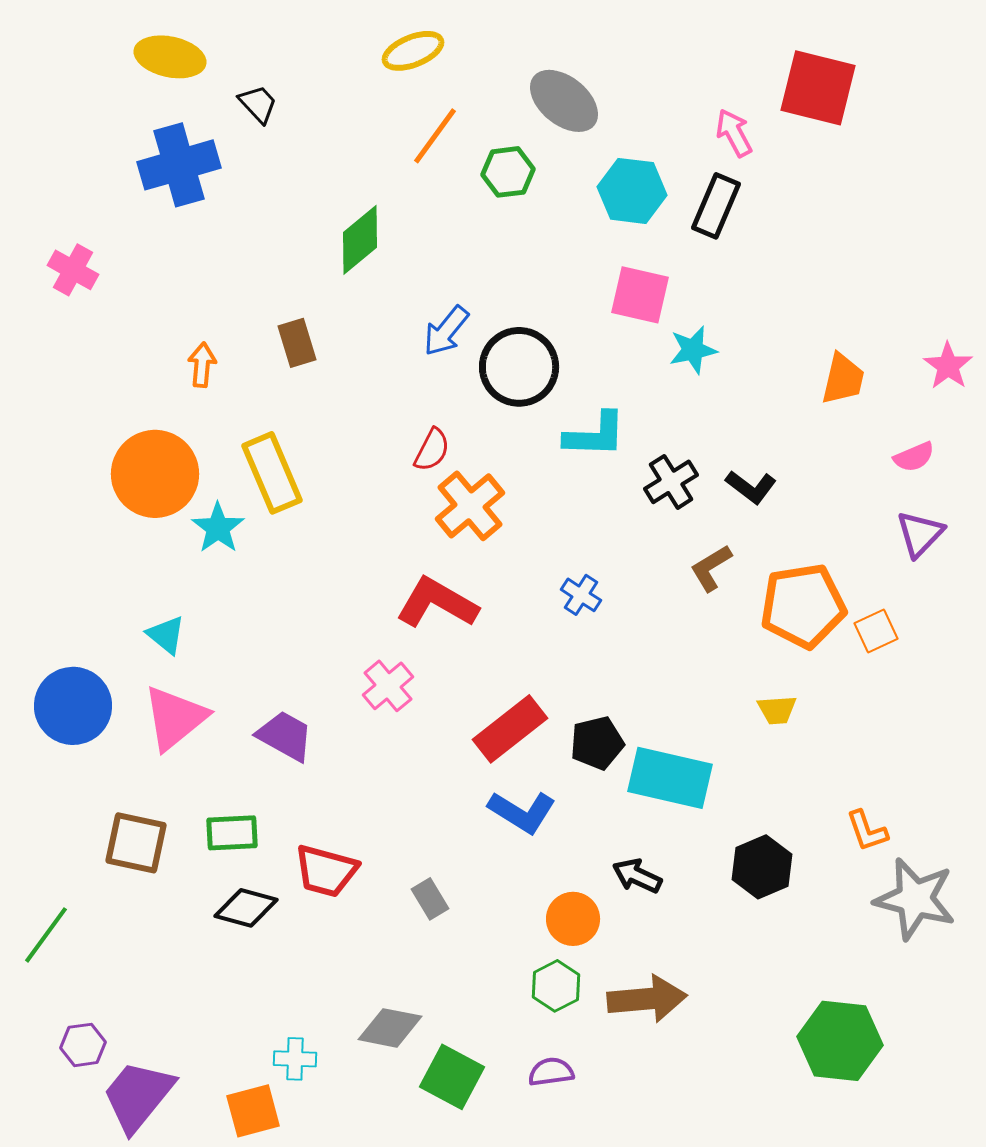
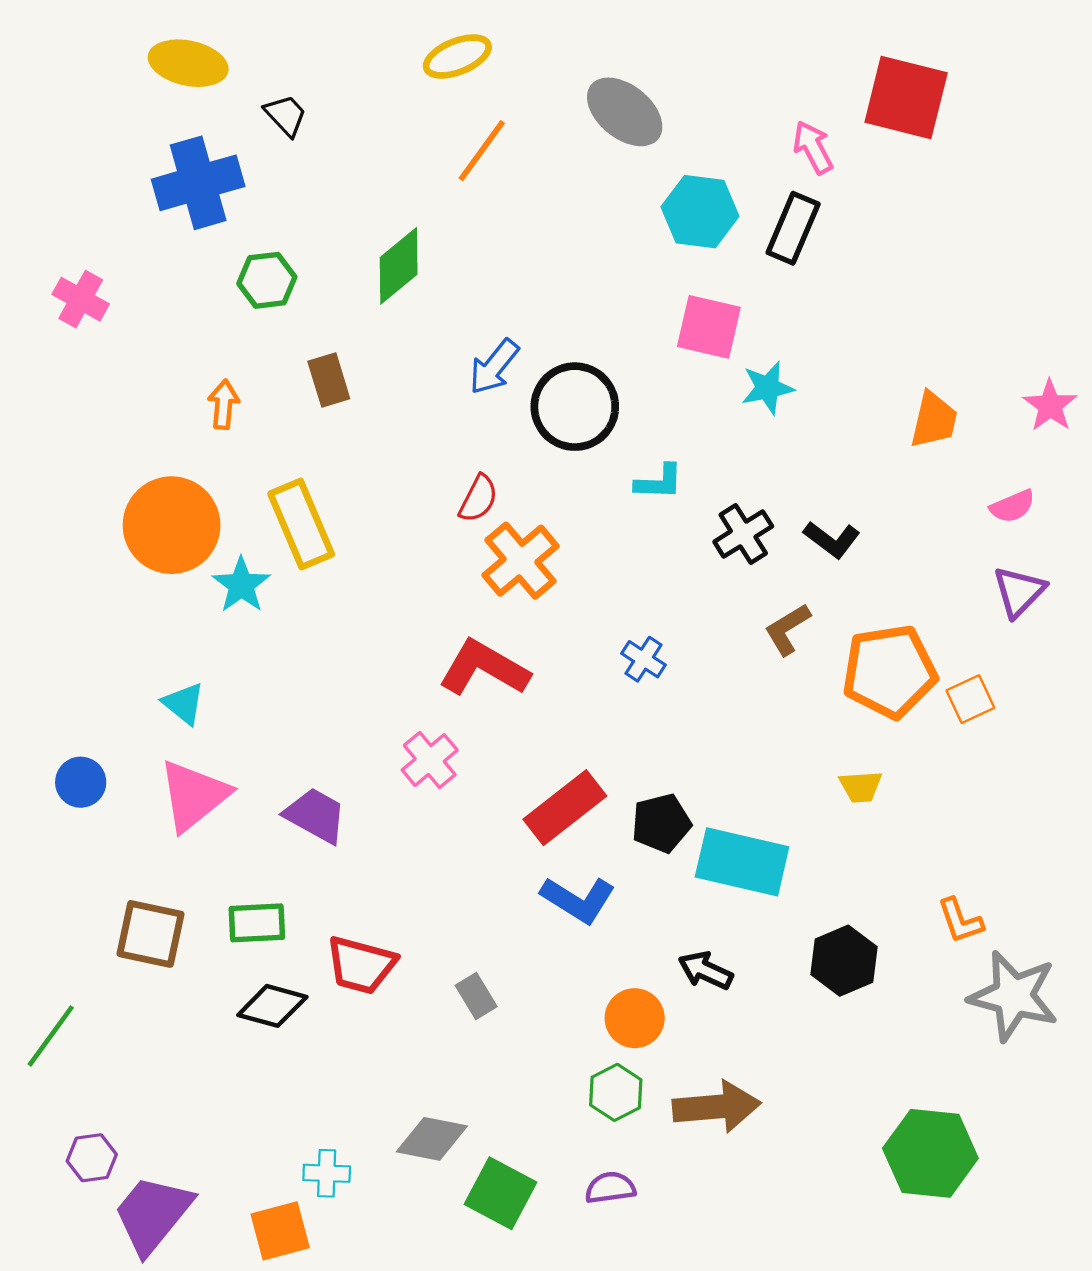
green hexagon: (508, 172) -> (267, 280), moved
cyan L-shape: (595, 435) -> (659, 482), size x0.7
blue circle: (73, 706) -> (81, 782), size x0.6

